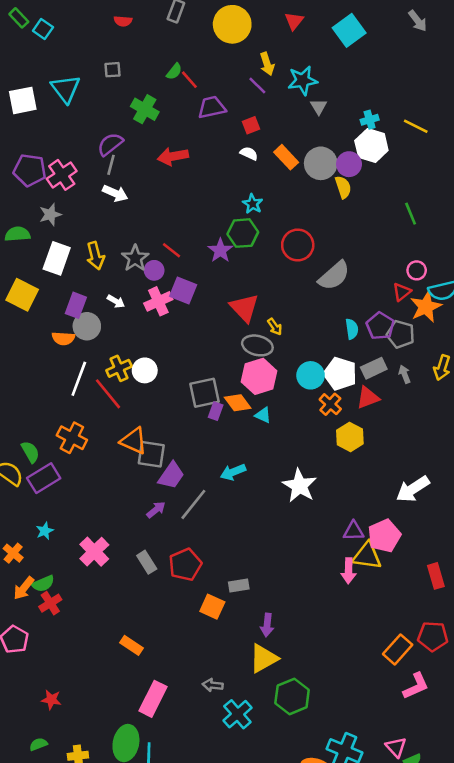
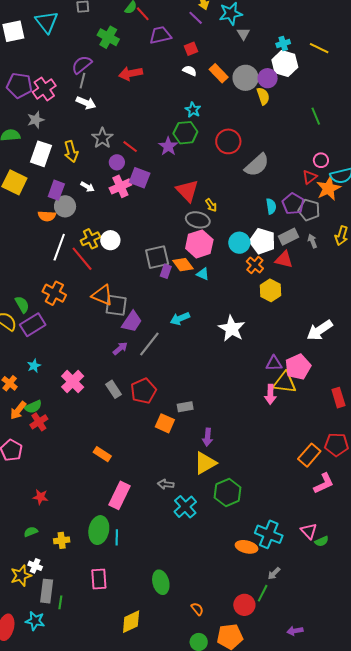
gray star: (135, 258) -> (102, 138), moved
red triangle: (368, 398) -> (284, 260), turned 36

